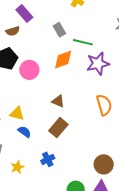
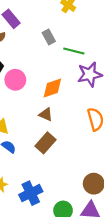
orange diamond: (63, 60) -> (52, 88), moved
blue cross: (48, 159) -> (31, 193), moved, size x1.5

